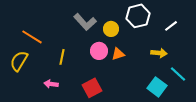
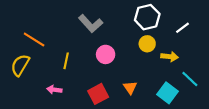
yellow circle: (111, 29) -> (147, 44), moved
orange triangle: (118, 54) -> (130, 88), moved, turned -48

